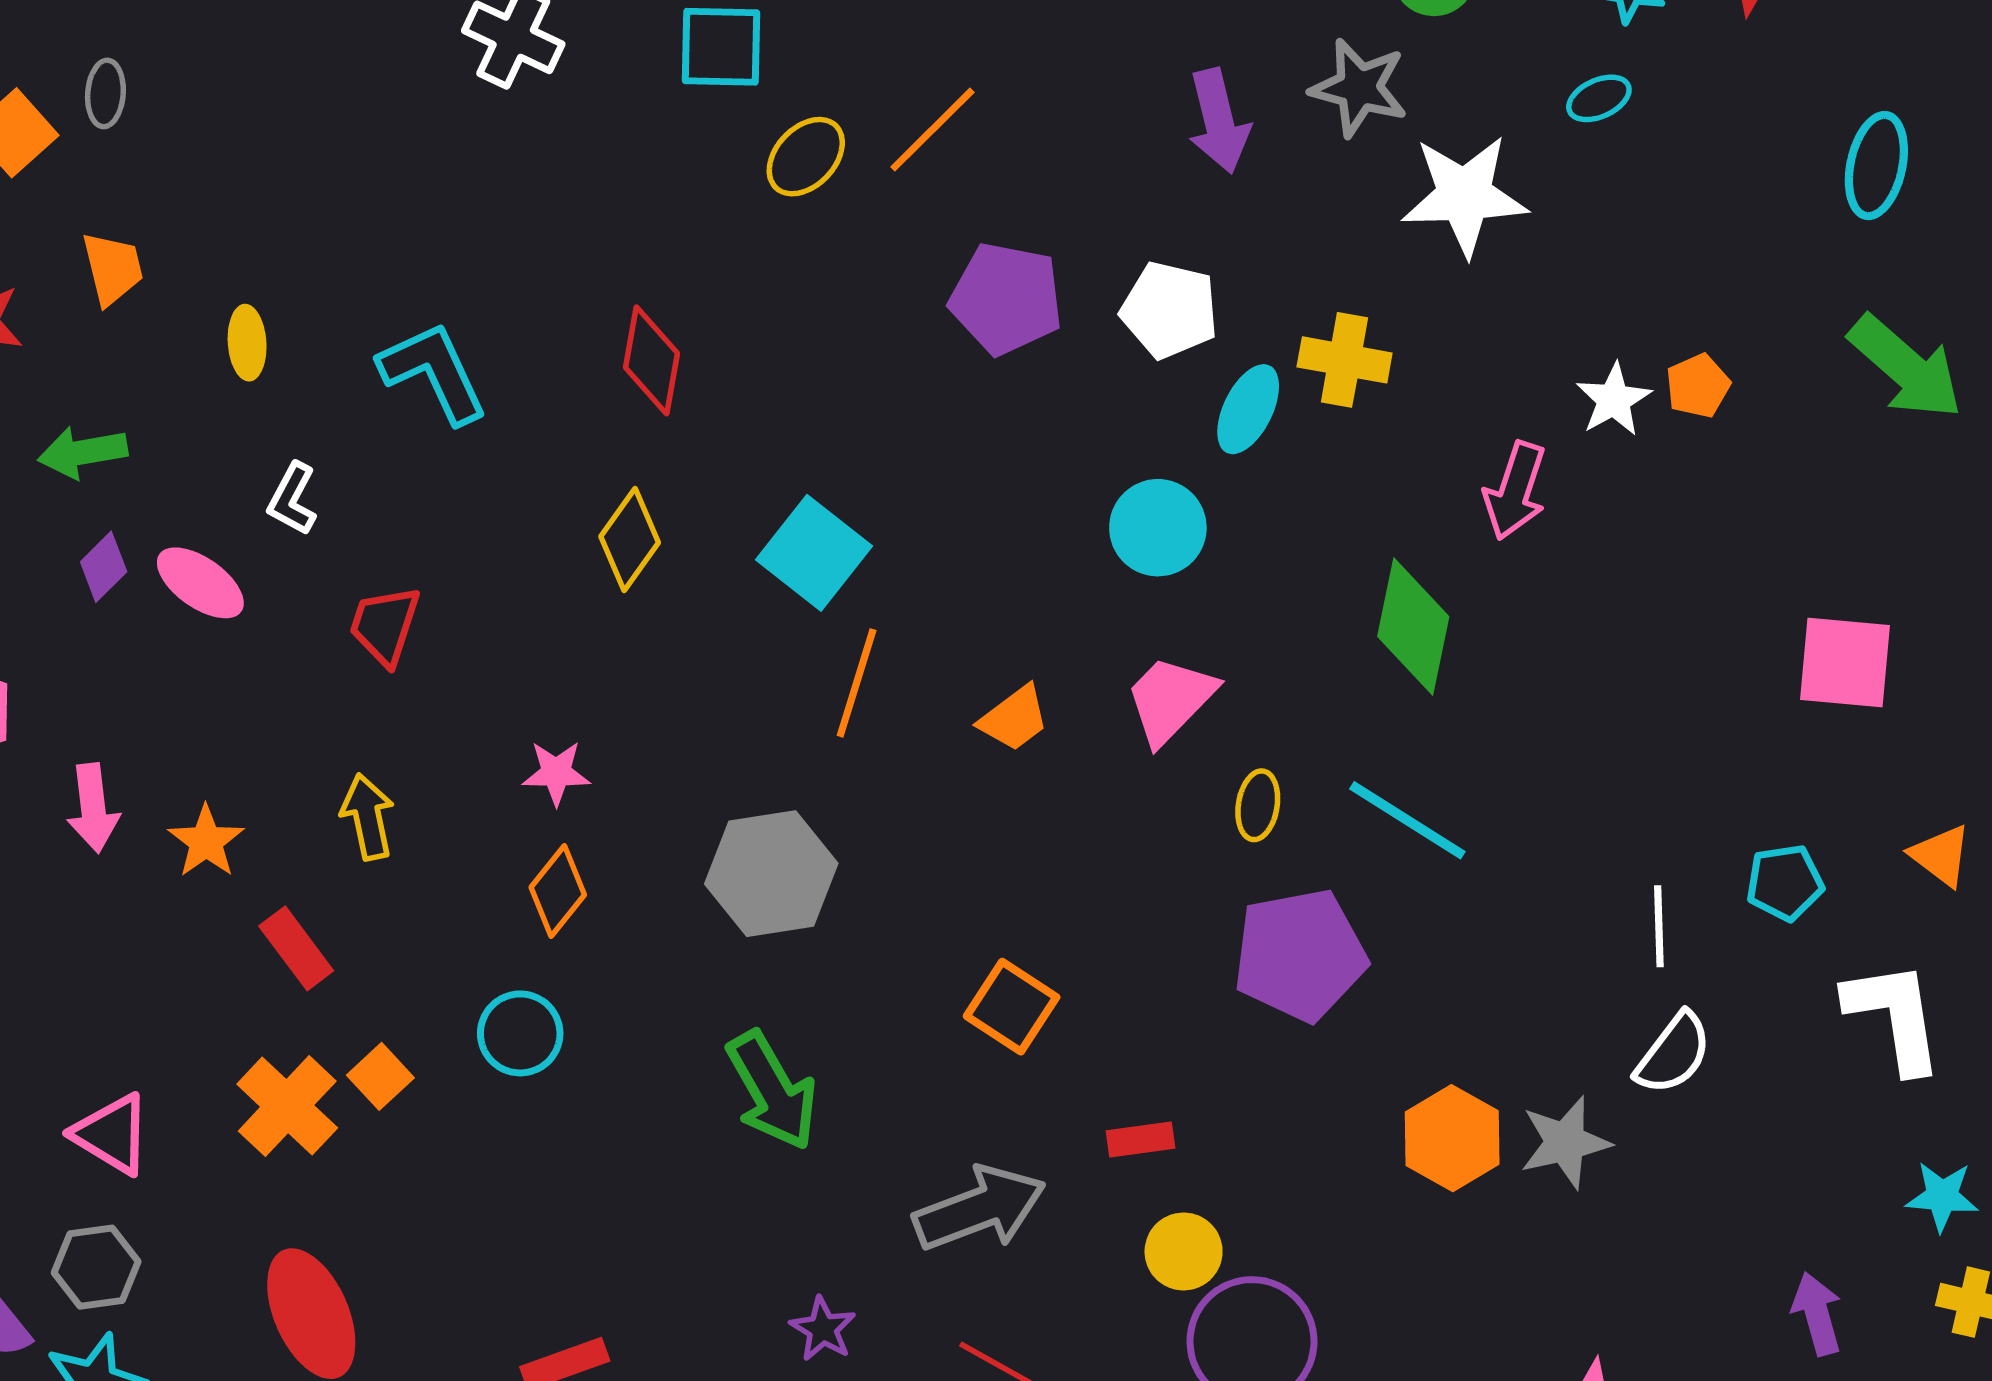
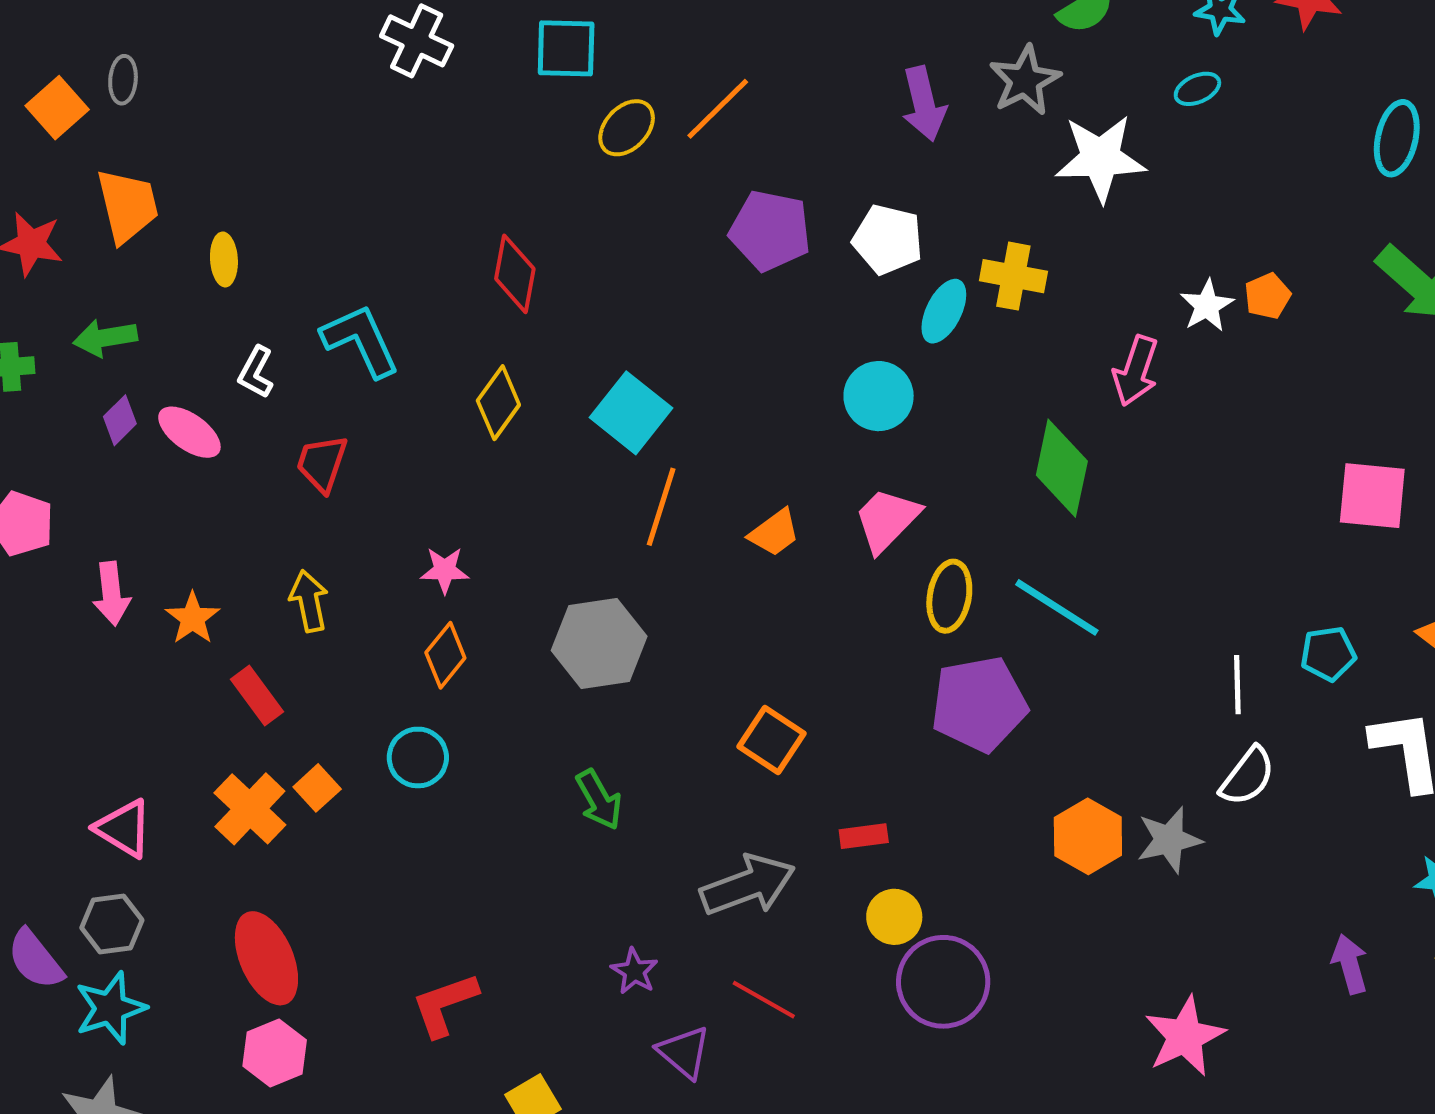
gray star: (1359, 88) -> (1025, 80), turned 30
orange trapezoid: (113, 268) -> (128, 206), size x1.4
cyan L-shape: (434, 372) -> (361, 341), moved
yellow ellipse: (1258, 805) -> (949, 596), size x1.4
green arrow: (772, 1091) -> (599, 800), size x0.7

